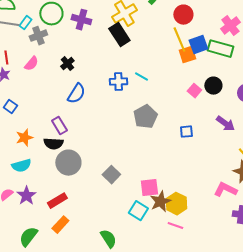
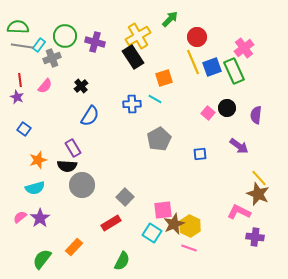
green rectangle: (220, 49) -> (234, 71), turned 50
orange square: (187, 55) -> (164, 78), moved
red rectangle: (57, 201) -> (111, 223), moved
green semicircle: (108, 239) -> (122, 261), turned 60

